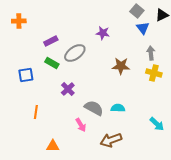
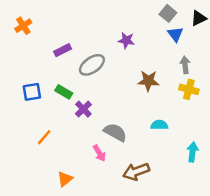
orange cross: (19, 21) -> (23, 26), turned -32
green rectangle: (52, 63) -> (64, 92), moved
cyan semicircle: (118, 108) -> (159, 125), moved
orange line: (36, 112) -> (44, 137), turned 32
cyan arrow: (157, 124) -> (192, 152), turned -126
orange triangle: (53, 146) -> (65, 179), turned -40

